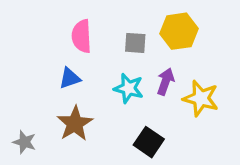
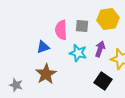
pink semicircle: (82, 36) -> (61, 30), moved
black square: (149, 142) -> (103, 81), moved

